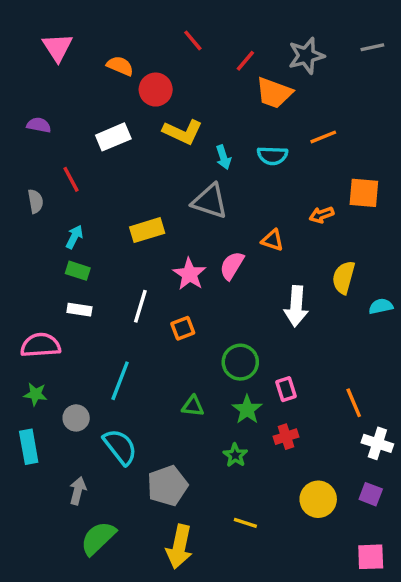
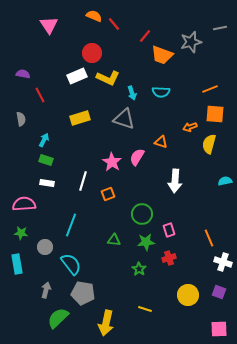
pink triangle: (57, 47) -> (49, 25), moved
gray star: (306, 56) -> (191, 42), moved
orange semicircle: (120, 66) -> (94, 16), moved
white rectangle: (113, 137) -> (77, 76), moved
orange line: (323, 137) -> (210, 89), moved
red line: (71, 179) -> (40, 95), moved
yellow rectangle: (147, 230) -> (80, 118), moved
yellow semicircle: (344, 277) -> (209, 144), moved
green star: (247, 410) -> (146, 242), turned 30
gray pentagon: (167, 486) -> (83, 293), moved, turned 30

